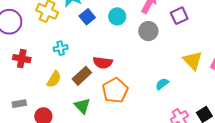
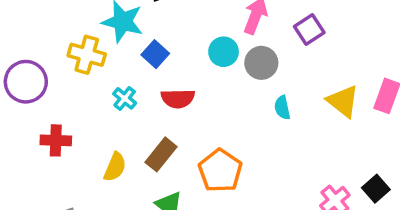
cyan circle: (117, 16) -> (224, 52), moved
cyan cross: (61, 48) -> (125, 98), moved, turned -32
red semicircle: (103, 63) -> (178, 99), moved
cyan semicircle: (162, 84) -> (282, 108), moved, turned -56

